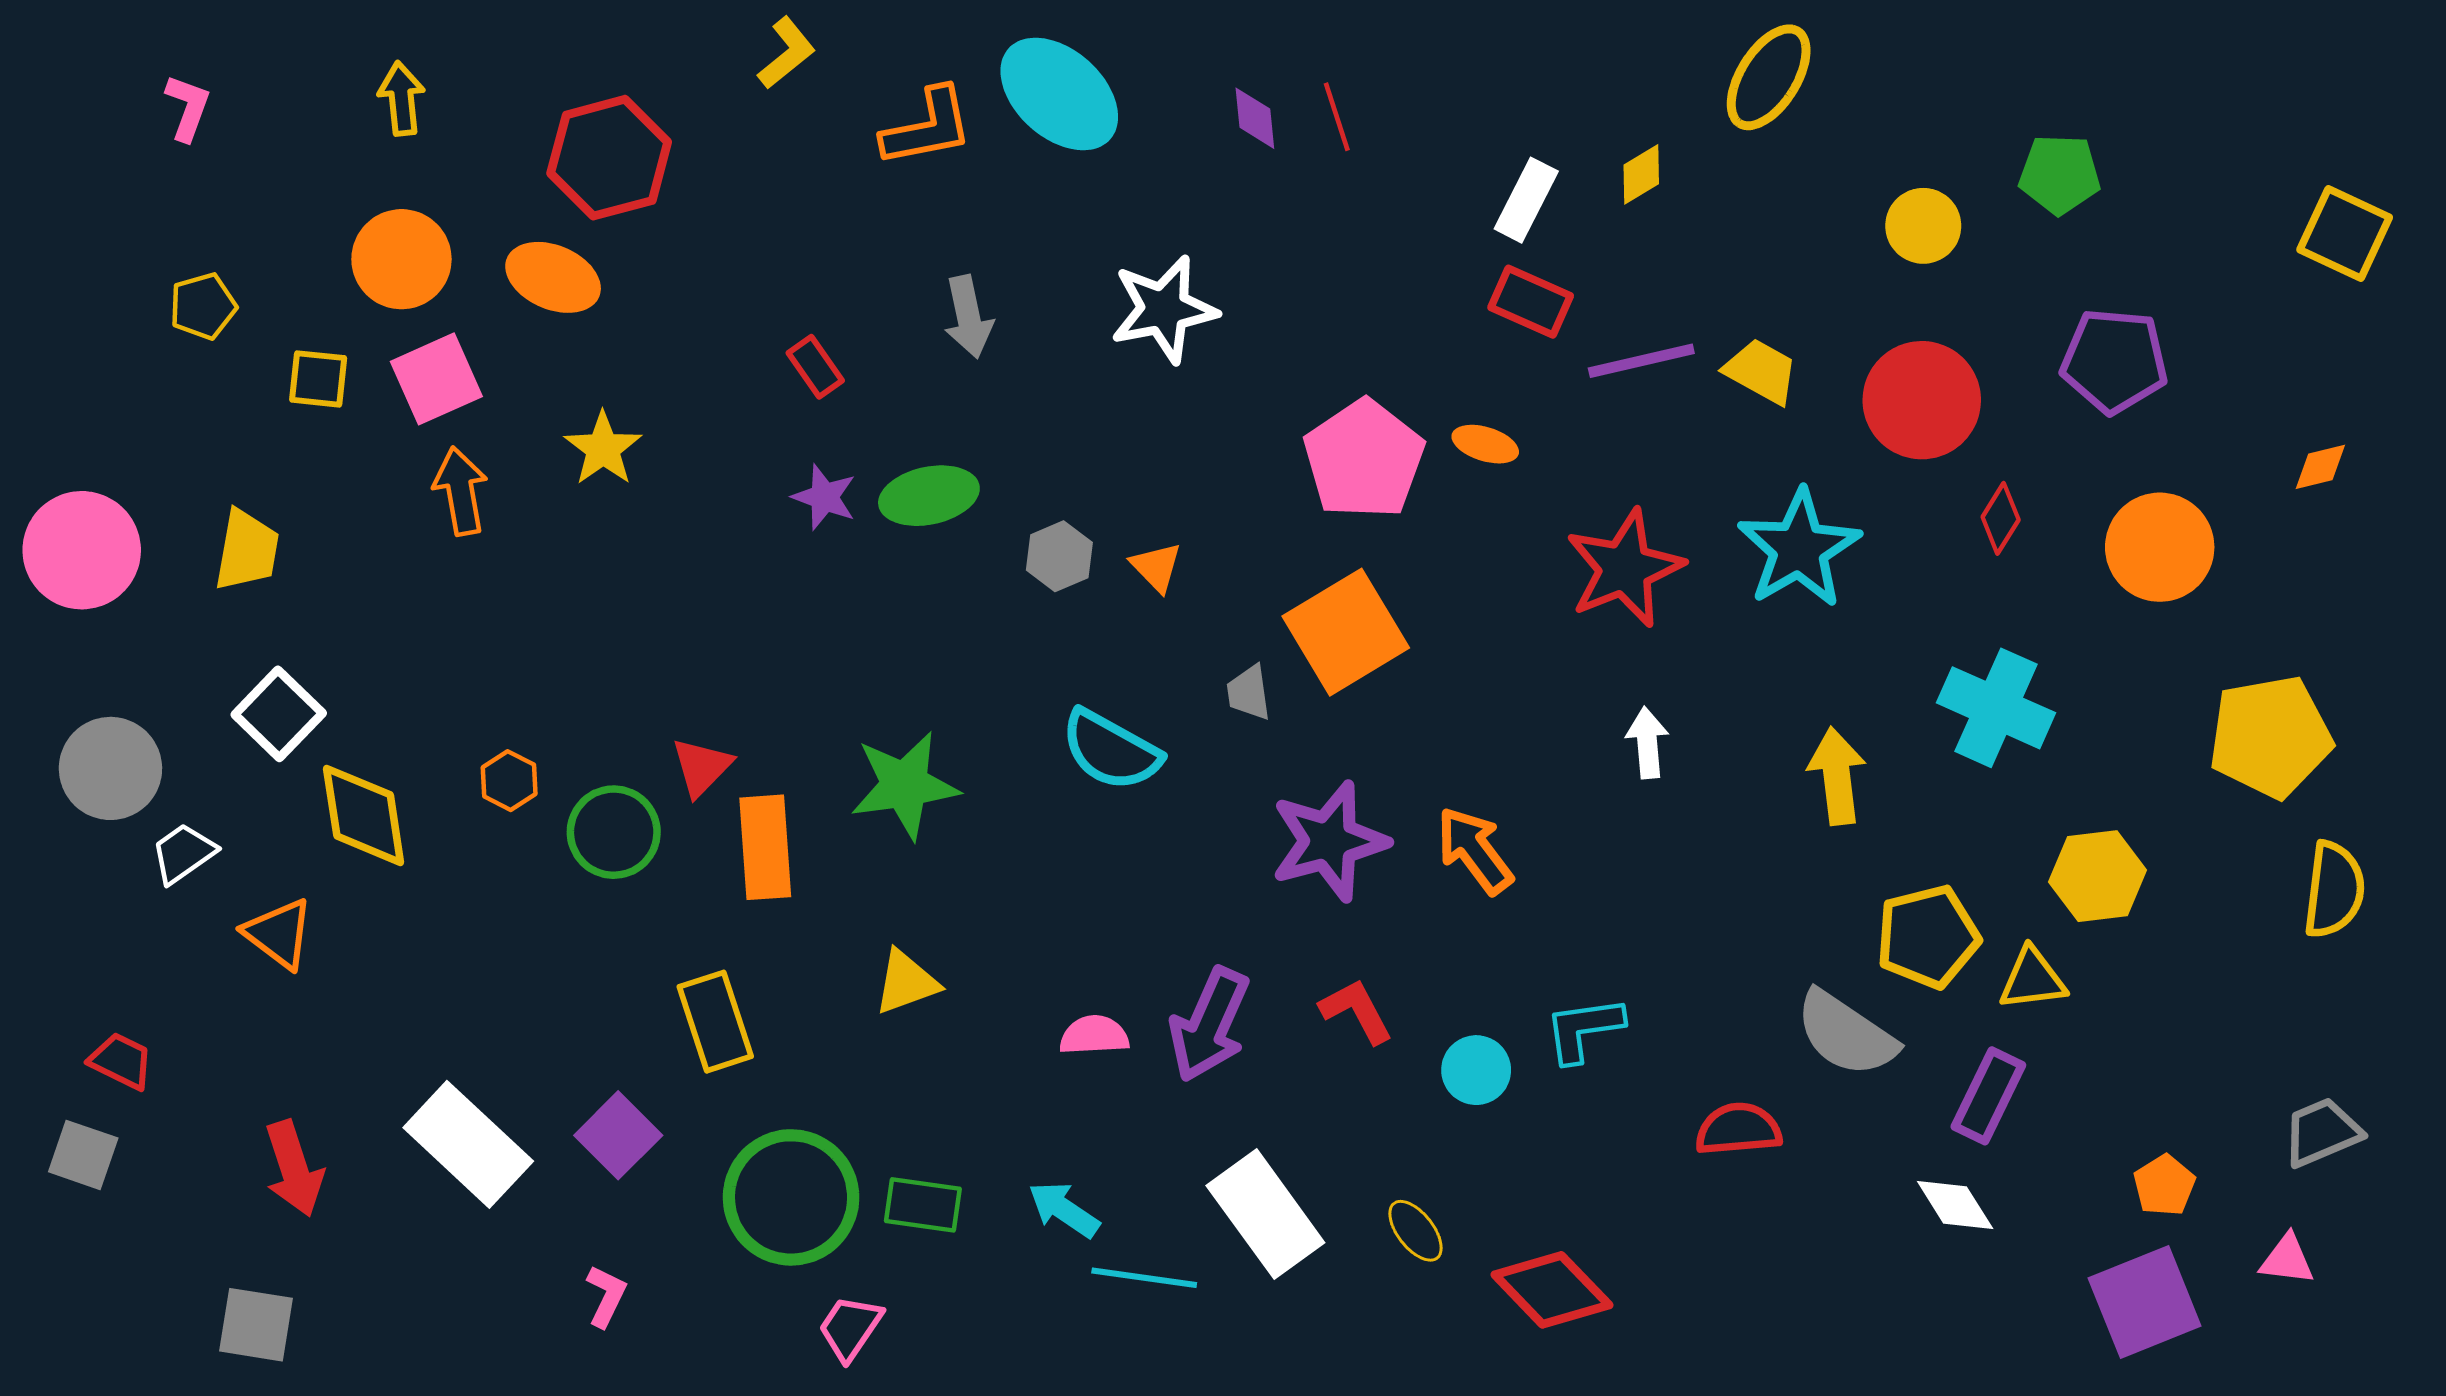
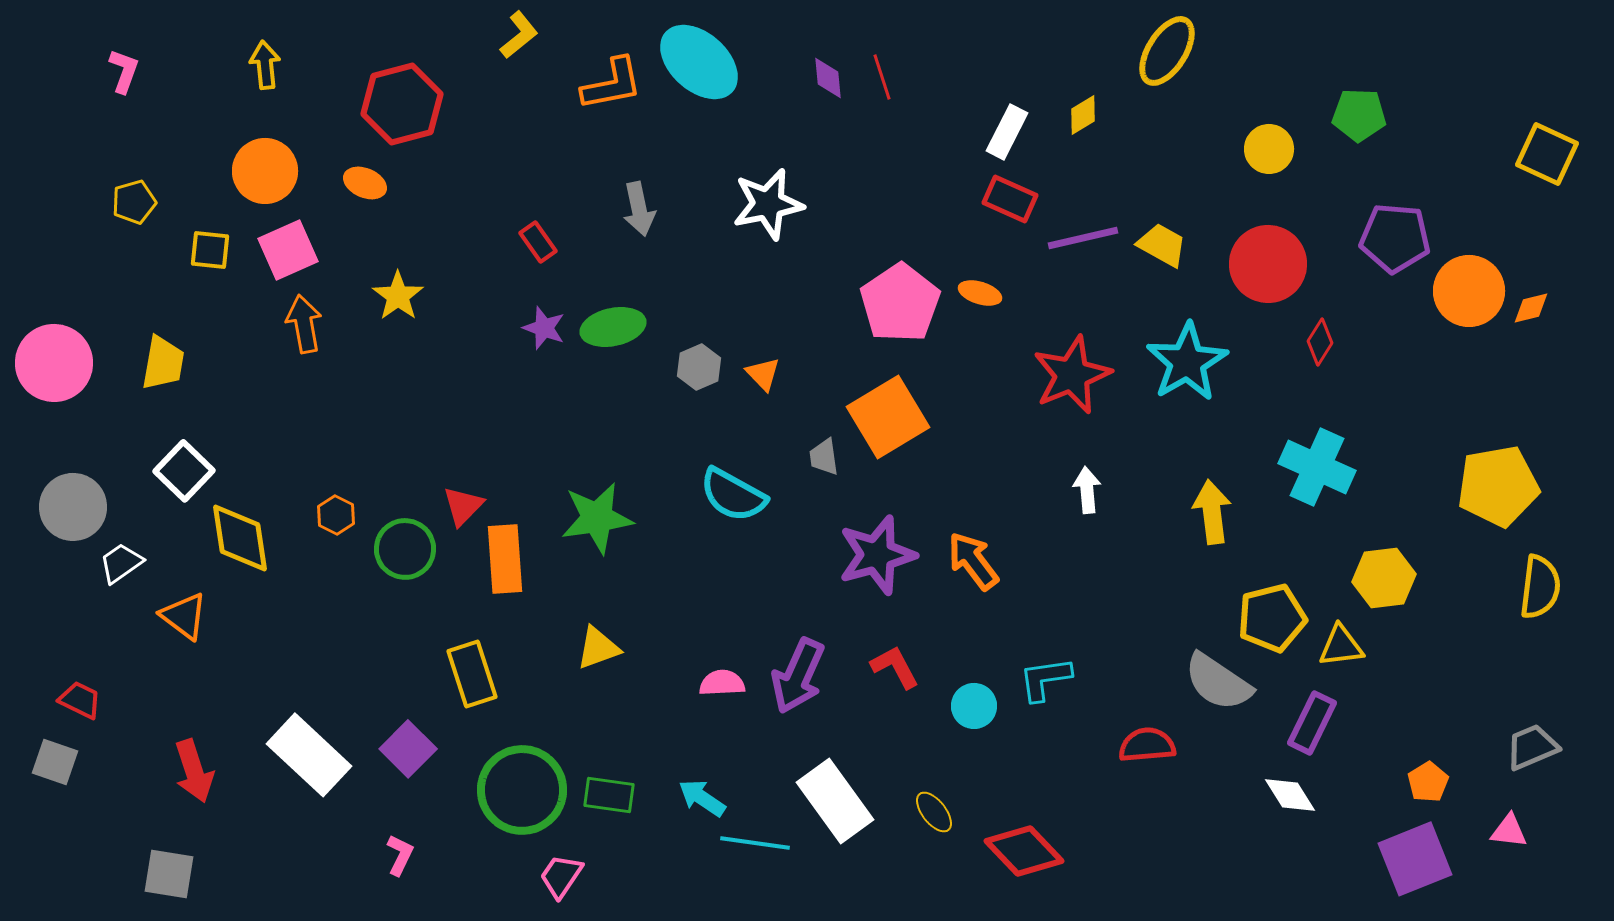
orange ellipse: (553, 277) -> (365, 183), size x0.7
orange circle: (2160, 547) -> (1469, 291), moved

